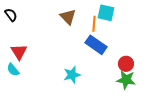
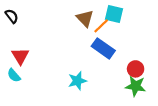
brown triangle: (68, 17) -> (85, 18), moved
orange line: (94, 24) -> (101, 26), turned 42

